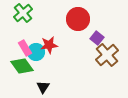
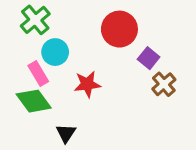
red star: (49, 45) -> (87, 84), moved
cyan circle: (36, 52) -> (55, 52), moved
brown cross: (107, 55) -> (164, 84), size x0.7

